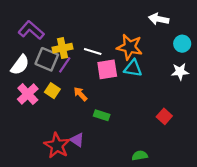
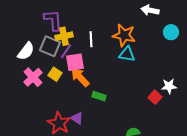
purple L-shape: (31, 30) -> (53, 20), moved, turned 45
white line: (93, 51) -> (91, 39), turned 70
pink square: (107, 69) -> (75, 62), moved
white star: (180, 72) -> (169, 86), moved
orange arrow: (80, 94) -> (80, 77), size x1.5

